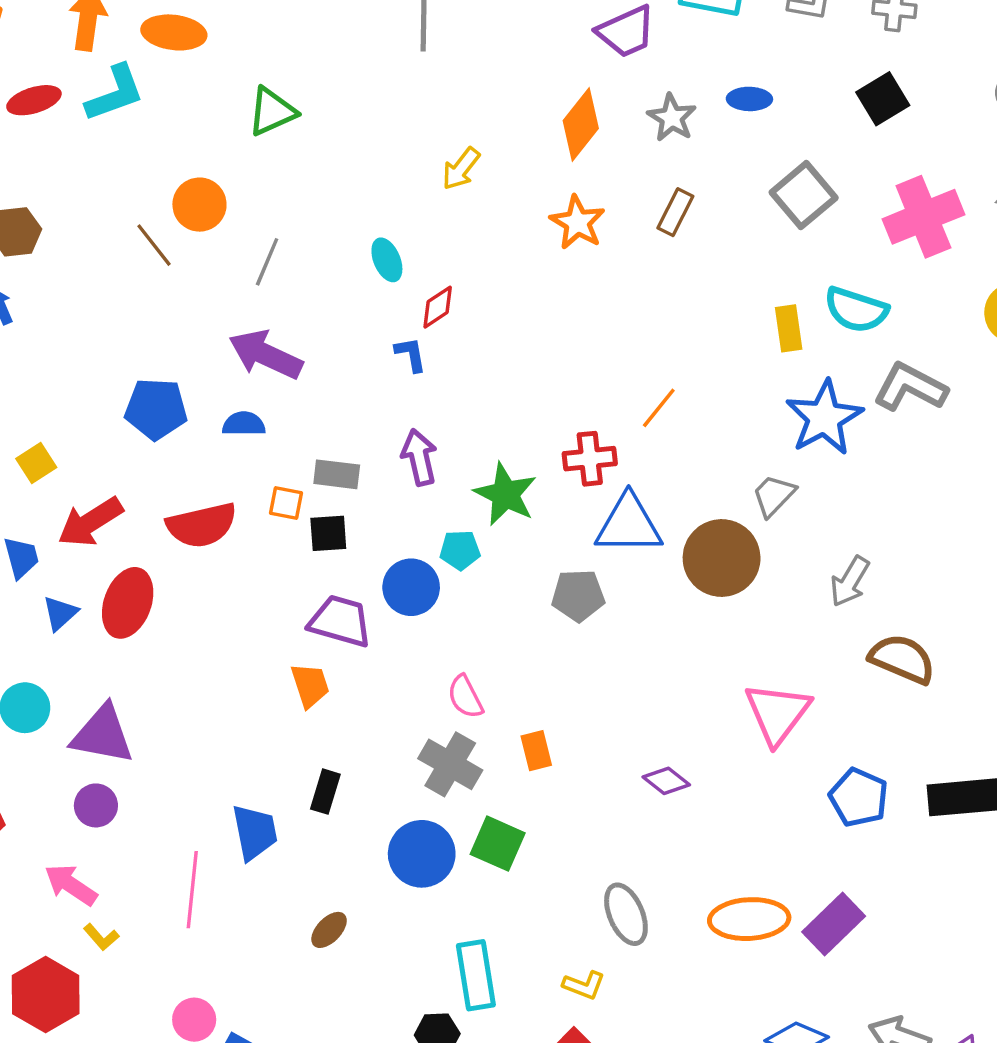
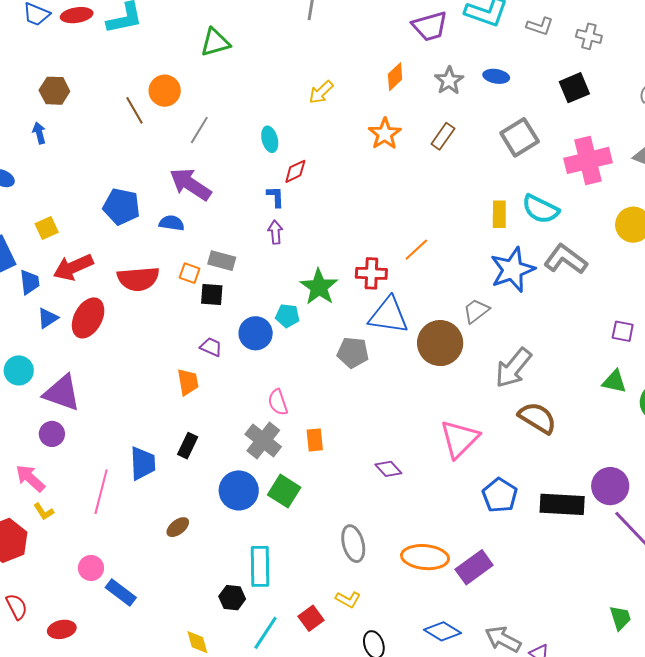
orange diamond: (581, 125) -> (395, 77), size x0.7
purple arrow: (419, 457) -> (275, 232), moved, size x0.7
gray arrow: (850, 581) -> (513, 368), size x1.4
purple trapezoid: (340, 621) -> (211, 347), size x0.6
yellow L-shape: (584, 985) -> (348, 599), moved

